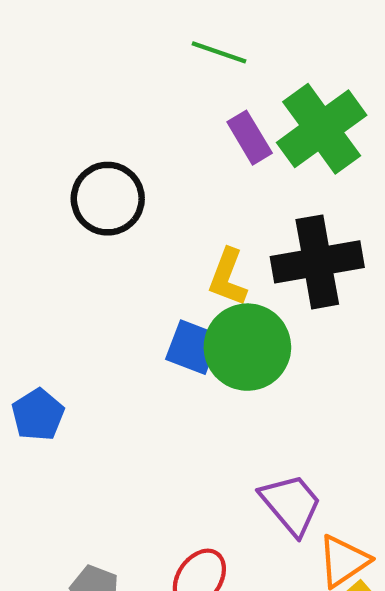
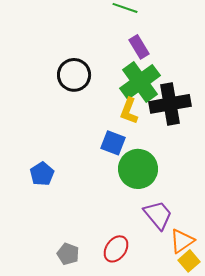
green cross: (322, 129) -> (140, 82), moved
green circle: (247, 347) -> (138, 169), moved

